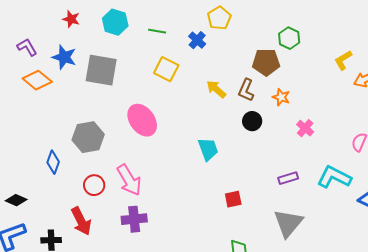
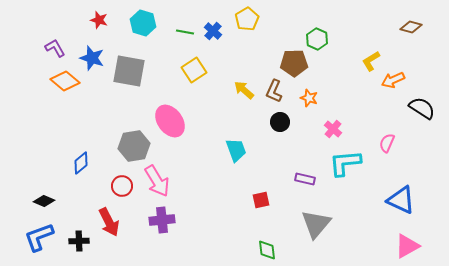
blue cross: (197, 40) -> (213, 31), moved
yellow square: (166, 69) -> (194, 70), turned 30
gray hexagon: (88, 137) -> (134, 146), moved
blue diamond: (53, 162) -> (81, 163), turned 30
cyan L-shape: (334, 177) -> (345, 163), moved, turned -32
purple rectangle: (288, 178) -> (305, 179), moved, turned 30

